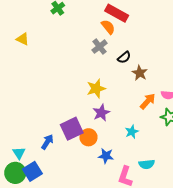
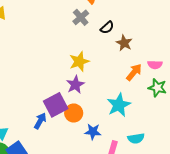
purple star: (101, 113) -> (75, 85), moved
cyan star: (132, 132) -> (119, 105), size x1.6
blue arrow: (47, 142) -> (40, 121), moved

